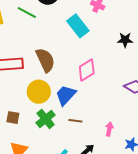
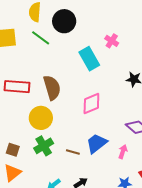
blue trapezoid: (66, 95) -> (97, 143), moved
brown square: (13, 118) -> (13, 150), moved
pink arrow: (109, 129) -> (123, 152), moved

